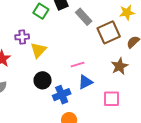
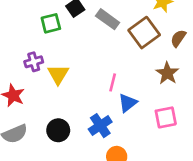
green square: (41, 11) -> (51, 23), turned -35
pink line: (78, 65) -> (113, 82), turned -48
black circle: (43, 80) -> (58, 130), moved

